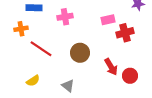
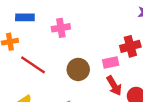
pink rectangle: (108, 20) -> (111, 63), moved

